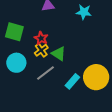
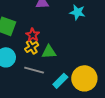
green triangle: (59, 54) -> (49, 52), turned -42
gray line: (45, 73) -> (34, 70), turned 48

